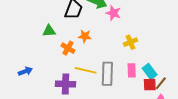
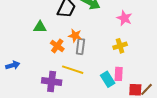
pink star: (113, 13) -> (124, 18), moved
cyan rectangle: (150, 72) -> (108, 79), moved
gray rectangle: (107, 74) -> (80, 47), moved, size x0.7

